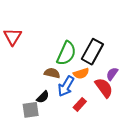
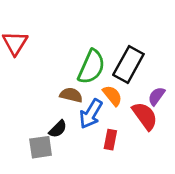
orange semicircle: (81, 73) -> (112, 96), turned -112
red rectangle: (80, 104) -> (110, 140), turned -32

